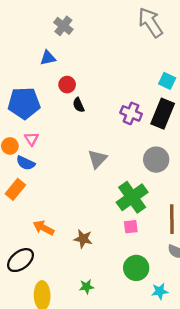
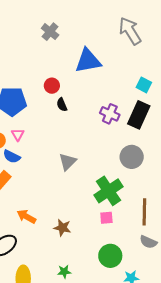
blue triangle: (48, 58) -> (88, 61), moved, size x1.8
gray triangle: (97, 159) -> (68, 162), moved

